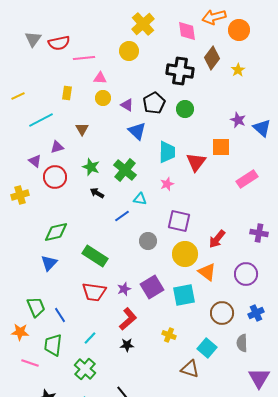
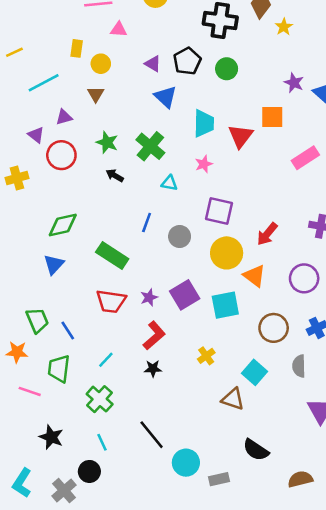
yellow star: (238, 70) -> (284, 27), moved
yellow circle: (103, 98) -> (101, 64), moved
blue line: (122, 216) -> (147, 222), moved, turned -35
yellow cross: (169, 335) -> (206, 356), turned 32

